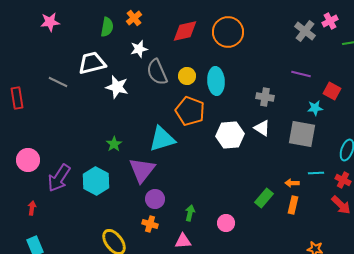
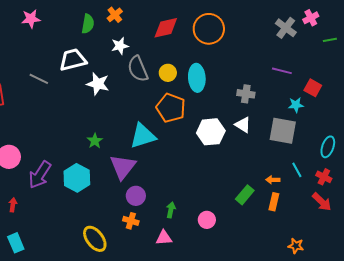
cyan line: (316, 173) -> (297, 170), turned 63

